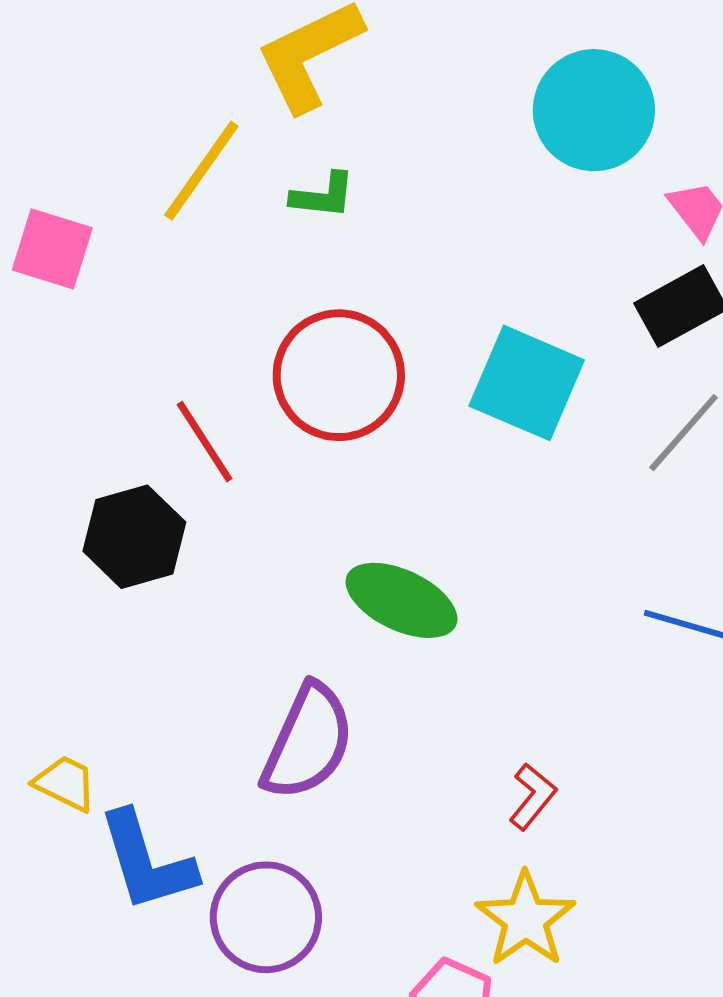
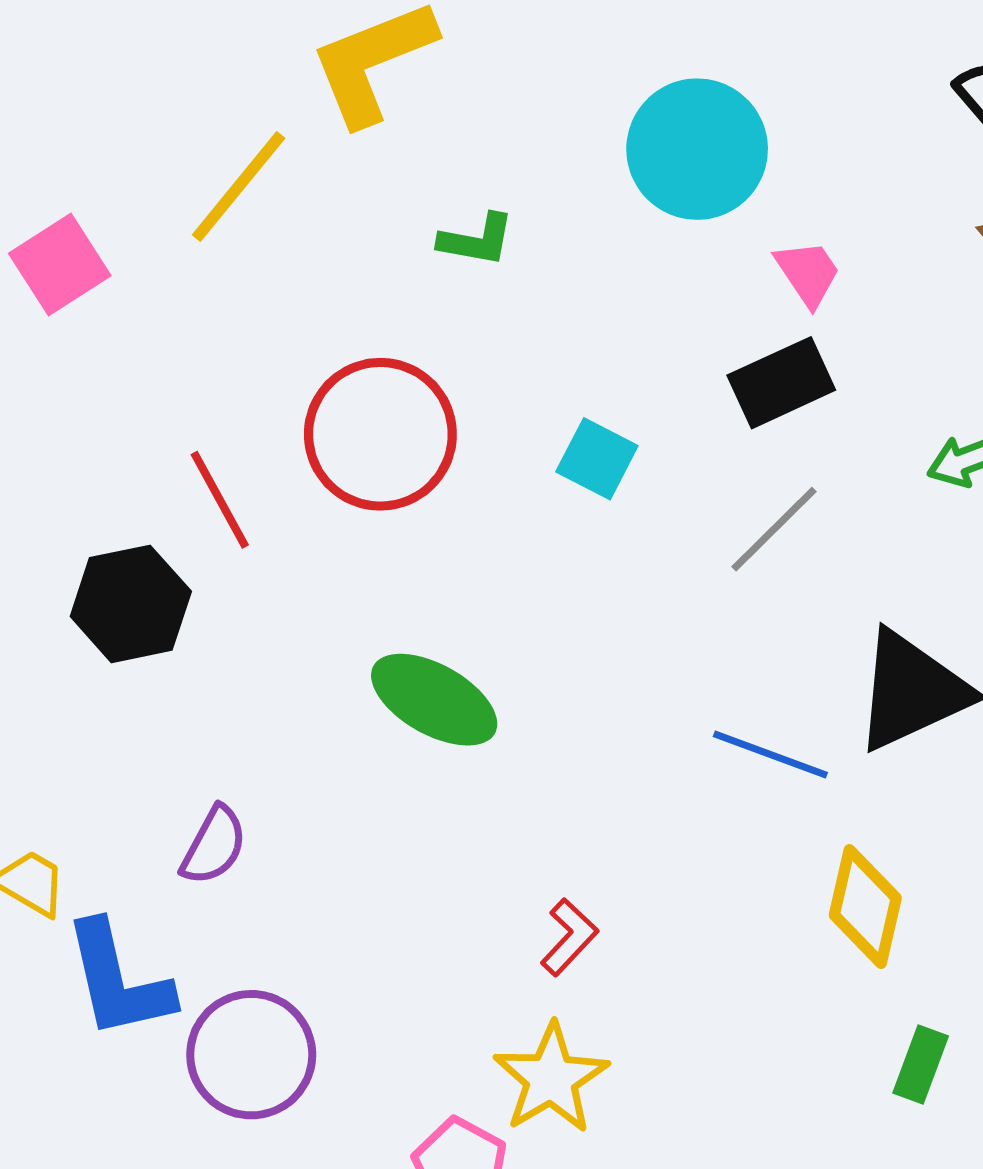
green L-shape: (323, 196) -> (477, 240), moved
pink square: (52, 249) -> (60, 265), turned 36
cyan square: (527, 383) -> (597, 459), size x0.6
purple semicircle: (308, 742) -> (214, 845), moved, size x0.6

